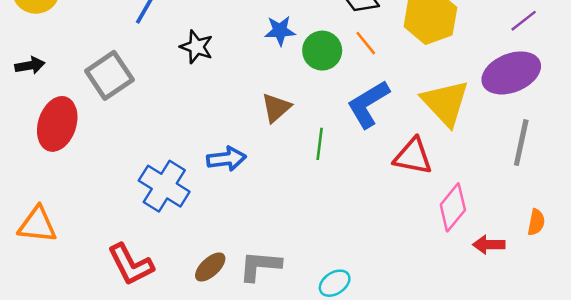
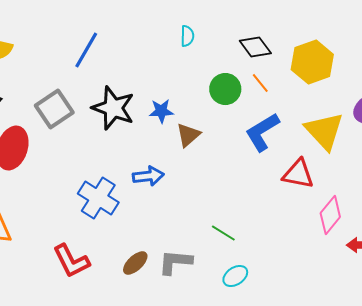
blue star: (280, 31) -> (161, 111), moved
black star: (197, 47) -> (113, 108), moved, size x1.6
green line: (320, 144) -> (223, 233), moved, turned -65

